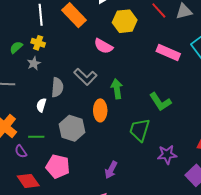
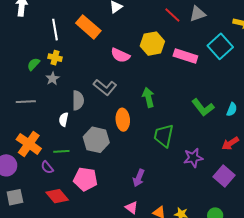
yellow hexagon: (125, 21) -> (152, 44), moved
green arrow: (117, 89) -> (148, 97), moved
green L-shape: (160, 102) -> (203, 107), moved

